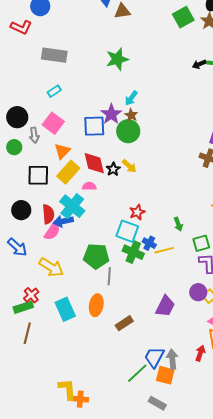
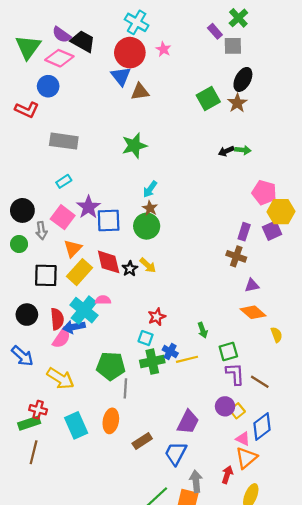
purple star: (111, 114) -> (88, 207), moved
pink semicircle: (89, 186) -> (103, 300), moved
cyan square: (127, 231) -> (146, 338), size x0.6
green cross: (133, 252) -> (152, 362), turned -35
red cross: (31, 295) -> (38, 410), turned -35
blue trapezoid: (154, 357) -> (176, 453), moved

